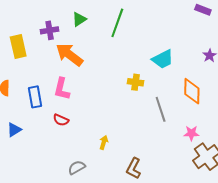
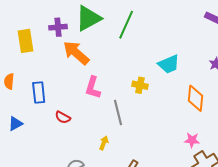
green triangle: (79, 19) -> (88, 18), size x1.8
pink L-shape: (62, 89) -> (93, 87), moved
gray line: (161, 109) -> (118, 112), moved

